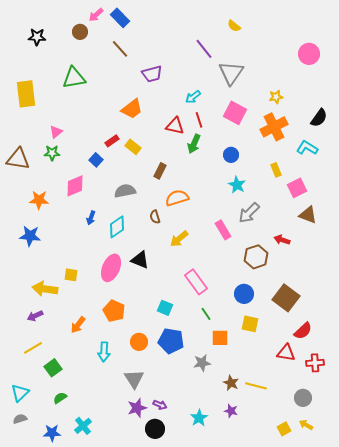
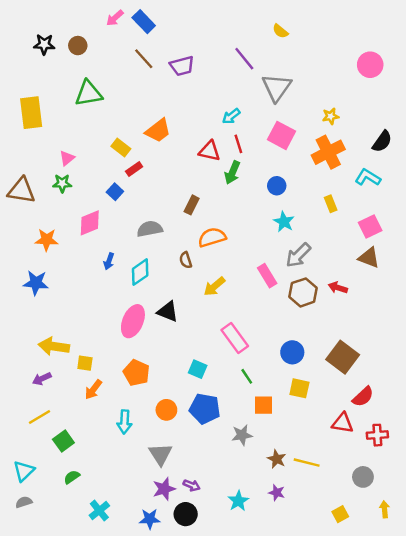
brown circle: (80, 32) -> (78, 46), moved
purple trapezoid: (152, 74) -> (182, 66), moved
yellow rectangle: (133, 147) -> (121, 147), moved
pink square: (297, 188) -> (370, 226), moved
brown hexagon: (256, 257) -> (303, 292), moved
yellow square: (71, 275) -> (85, 363), moved
yellow arrow: (306, 425) -> (385, 509), moved, turned 56
blue star: (52, 433) -> (150, 519), moved

